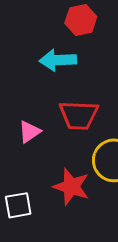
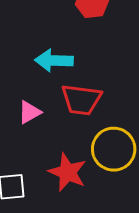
cyan arrow: (58, 60) -> (54, 61), moved

